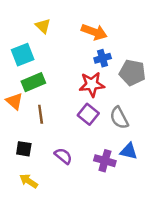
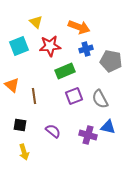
green rectangle: (33, 82) -> (65, 71), moved
red star: (92, 84) -> (50, 46), moved
purple square: (88, 114) -> (74, 96), turned 30
yellow arrow: (29, 181) -> (24, 152), turned -140

